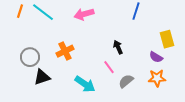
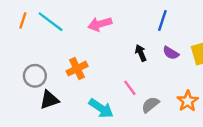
black arrow: (118, 47) -> (141, 53), moved
purple semicircle: (156, 57) -> (171, 53), moved
orange star: (157, 78) -> (188, 101), turned -30

